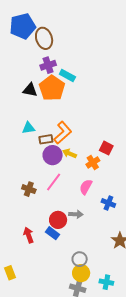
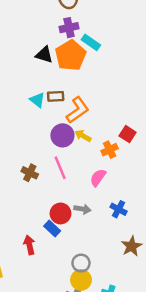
cyan triangle: (28, 128) -> (37, 100), turned 40
brown rectangle: (46, 139) -> (56, 96), moved
pink line: (54, 182) -> (60, 168), turned -66
blue cross: (108, 203) -> (119, 209), moved
red arrow: (29, 235) -> (29, 245), moved

